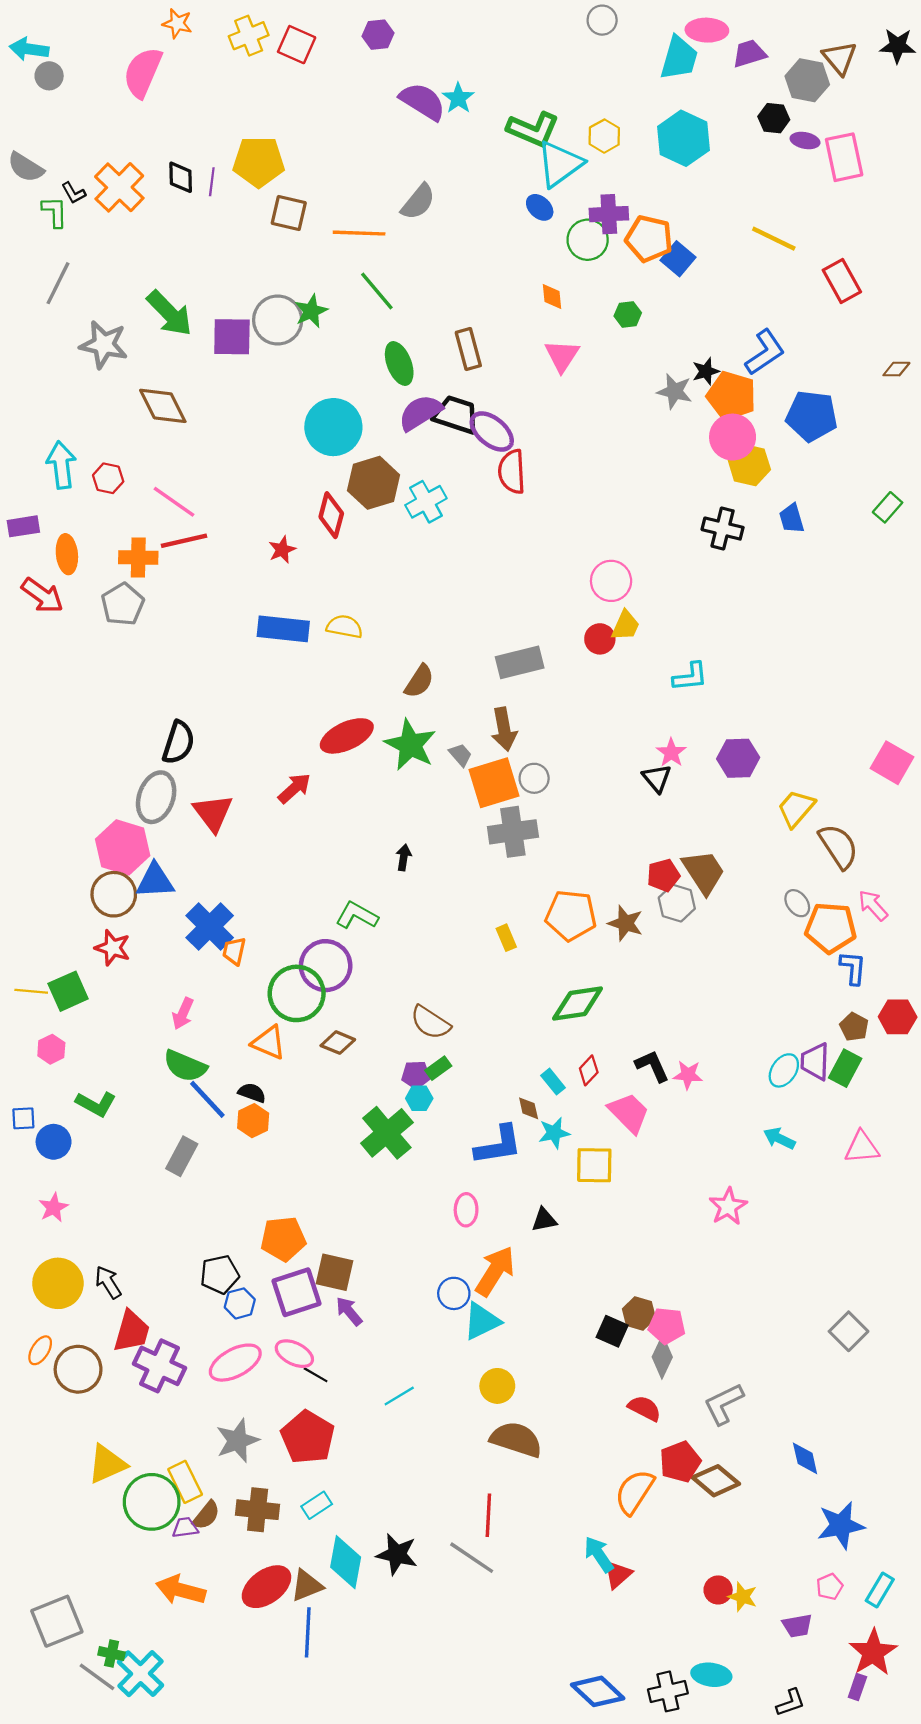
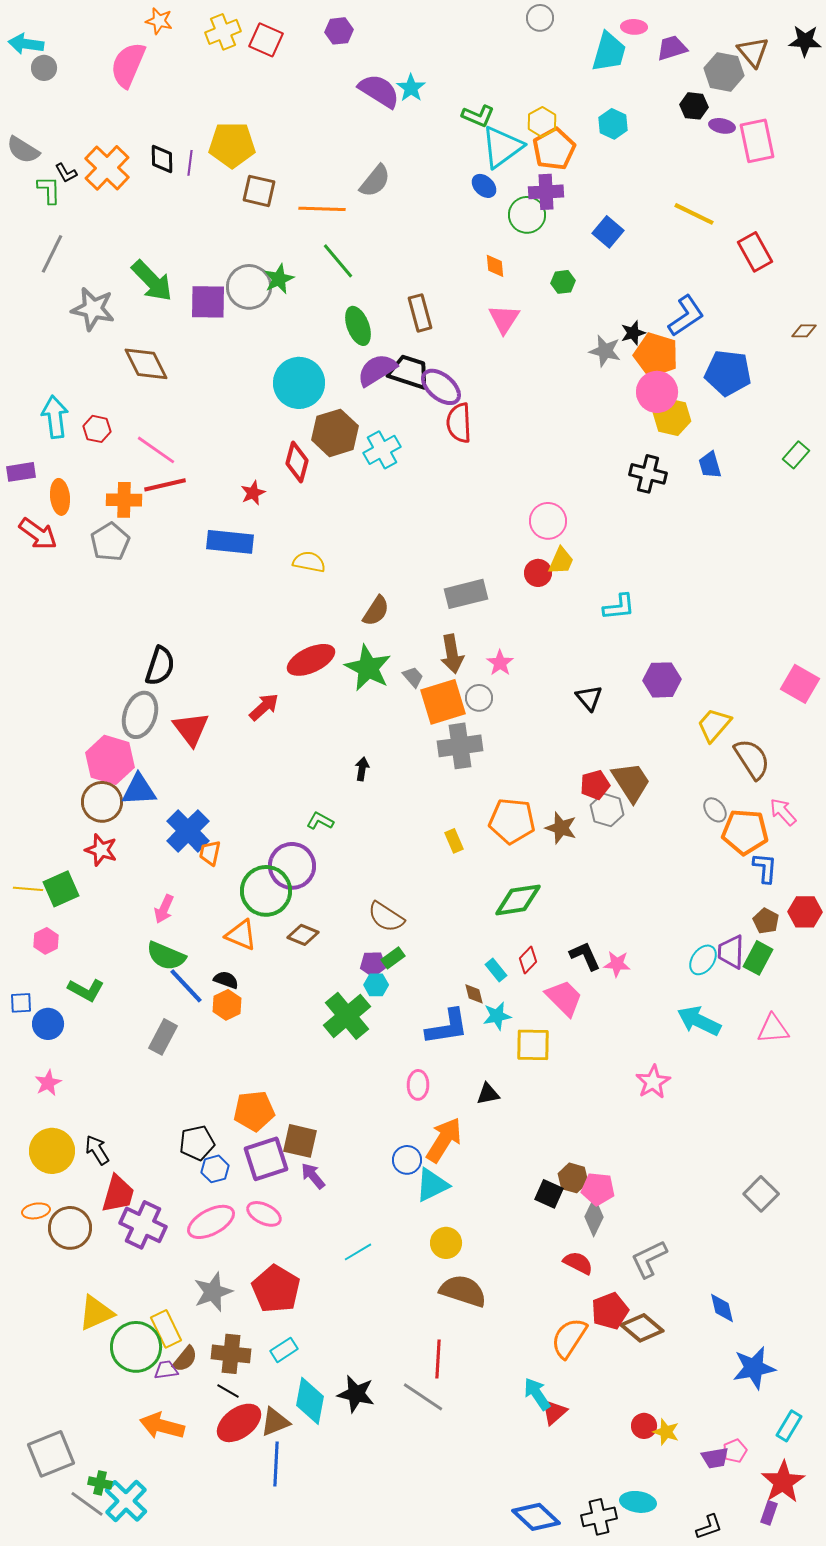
pink ellipse: (707, 30) -> (634, 27), size x0.7
green L-shape: (533, 129) -> (478, 116), size x0.7
cyan hexagon: (684, 138) -> (613, 124), size x0.6
orange pentagon: (649, 239) -> (554, 149), moved, turned 30
blue rectangle: (283, 629) -> (230, 542), moved
pink star: (671, 753) -> (500, 663), moved
green L-shape: (357, 915) -> (320, 821), size x0.7
cyan arrow: (779, 1138) -> (699, 1021), size x1.5
orange ellipse: (40, 1350) -> (36, 1211), turned 48
black line: (316, 1375) -> (228, 1391), moved
pink pentagon: (830, 1587) -> (735, 1451), moved

